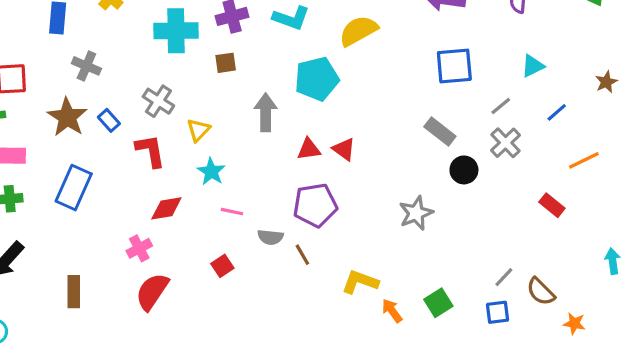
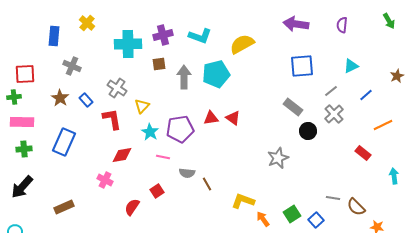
gray arrow: (266, 112) -> (184, 77), moved
brown star: (67, 117) -> (60, 98), size x0.7
purple pentagon: (315, 205) -> (180, 129), moved
pink cross: (139, 248) -> (105, 180), turned -35
cyan arrow: (613, 261) -> (394, 176), moved
gray line: (504, 277) -> (333, 198), turned 56
brown rectangle: (74, 292) -> (64, 207), turned 66
red semicircle: (152, 292) -> (132, 207), moved, size x0.7
blue square: (498, 312) -> (316, 220), moved, turned -35

